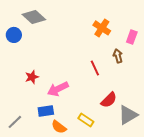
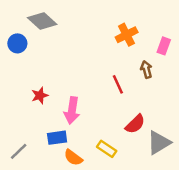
orange cross: (102, 28) -> (127, 35), turned 30
pink arrow: (58, 89) -> (72, 110), turned -55

